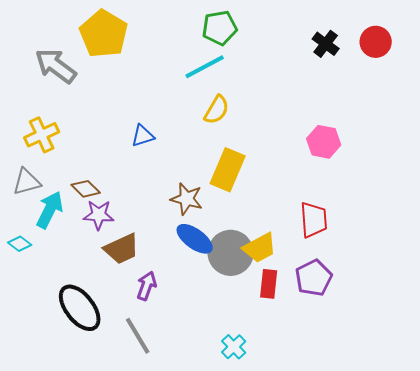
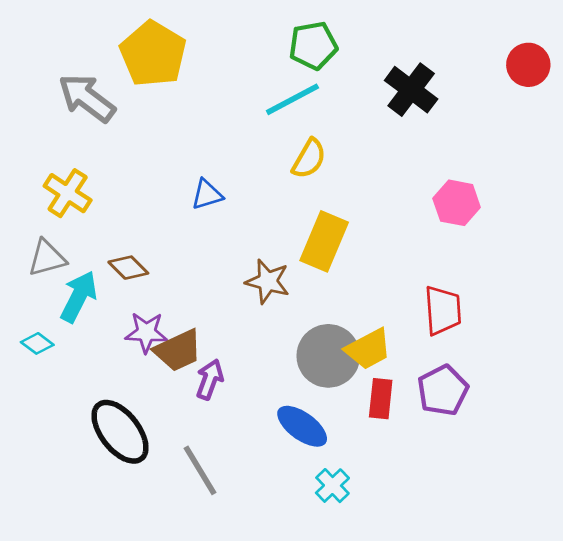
black cross: (326, 44) -> (411, 90), moved, size x1.4
yellow cross: (42, 135) -> (68, 193), turned -32
purple star: (99, 215) -> (146, 332), moved
blue ellipse: (195, 239) -> (302, 426), moved
purple arrow: (147, 286) -> (210, 379), moved

